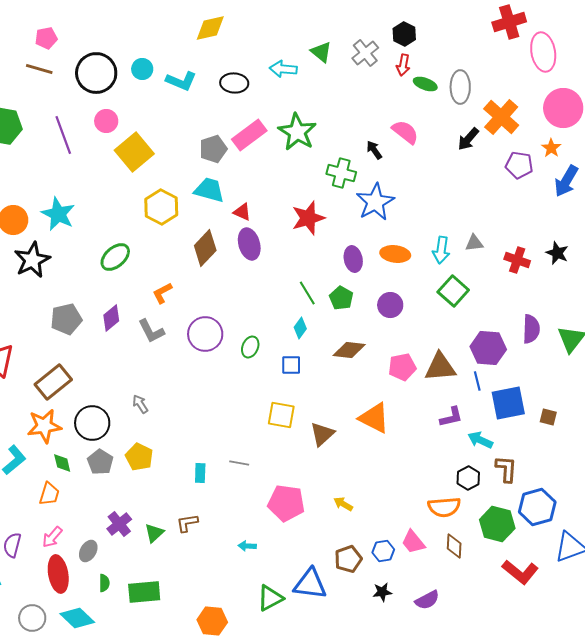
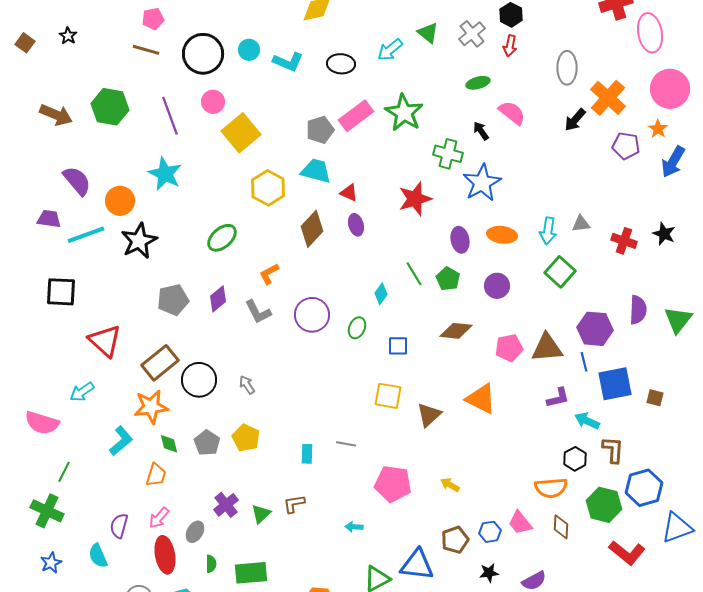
cyan arrow: (283, 69) -> (390, 50), turned -44
green ellipse: (425, 84) -> (478, 83), moved, turned -35
cyan star: (58, 214) -> (165, 174), moved
purple ellipse: (249, 244) -> (356, 225), size x0.7
cyan diamond: (300, 328) -> (381, 294), moved
black circle: (92, 423) -> (199, 380), moved

